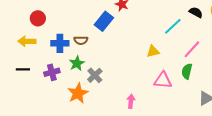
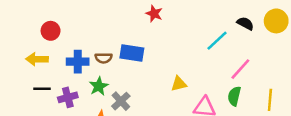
blue rectangle: (104, 21) -> (132, 53), moved, turned 60
yellow triangle: (153, 51) -> (179, 84), moved
black line: (23, 69) -> (42, 89), moved

